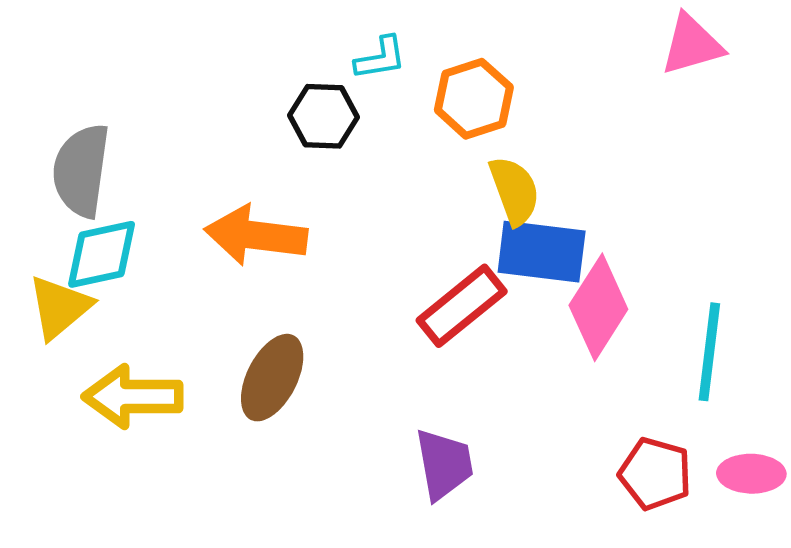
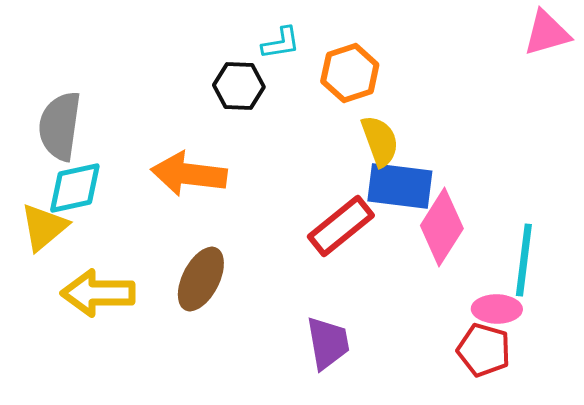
pink triangle: (692, 45) -> (547, 33), moved
pink ellipse: (751, 474) -> (497, 309), moved

